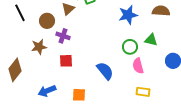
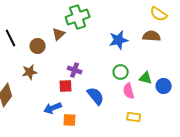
purple cross: (63, 36) -> (75, 70), moved
green triangle: (151, 40) -> (146, 78), moved
red square: (66, 61) -> (66, 86), moved
blue arrow: (47, 91) -> (53, 108), moved

